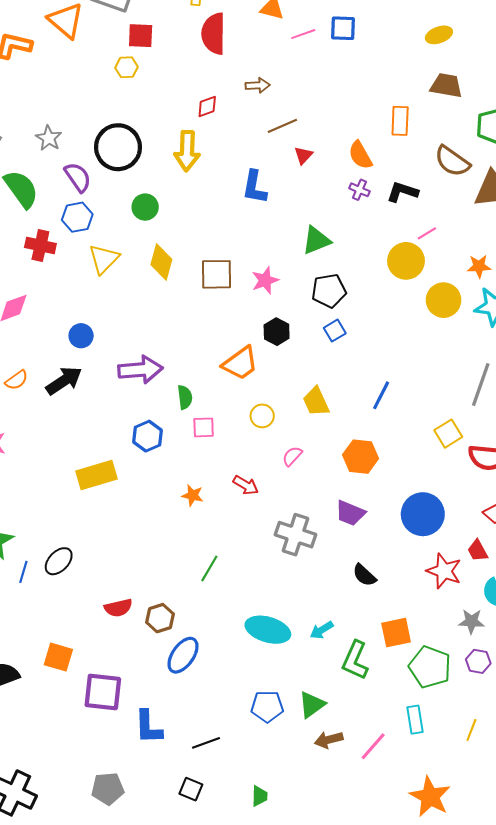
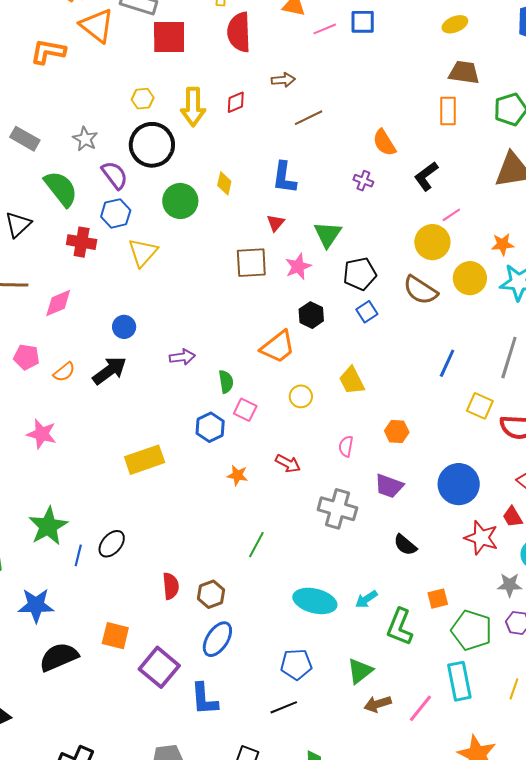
red square: (141, 36) -> (169, 37), size x1.4
yellow hexagon: (126, 67) -> (143, 99), moved
orange rectangle: (400, 121) -> (448, 111), moved
yellow arrow: (187, 151) -> (193, 107), moved
red triangle: (303, 155) -> (276, 223), moved
brown semicircle: (452, 161) -> (420, 290), moved
purple cross: (359, 190) -> (363, 181), moved
black L-shape: (402, 192) -> (426, 176), turned -52
green circle: (145, 207) -> (180, 201), size x1.4
green triangle: (316, 240) -> (328, 234), moved, turned -32
yellow diamond: (161, 262) -> (224, 183), moved, size x0.7
purple arrow: (140, 370) -> (182, 357), size x0.6
blue line: (381, 395) -> (447, 363), moved
pink square: (204, 427) -> (245, 410), turned 30
yellow square: (448, 434) -> (480, 406), turned -32
blue hexagon: (148, 436) -> (210, 427), moved
pink semicircle: (292, 456) -> (346, 446), moved, turned -30
orange hexagon: (361, 457) -> (397, 431), size x0.7
red semicircle: (118, 608) -> (171, 586), turned -80
orange square: (396, 633) -> (438, 599), size x0.7
blue ellipse: (183, 655) -> (217, 639), moved
purple square: (103, 692) -> (159, 667), turned 36
blue pentagon: (267, 706) -> (296, 664), moved
cyan rectangle: (415, 720) -> (459, 681), size x1.4
black line: (206, 743) -> (284, 707), moved

